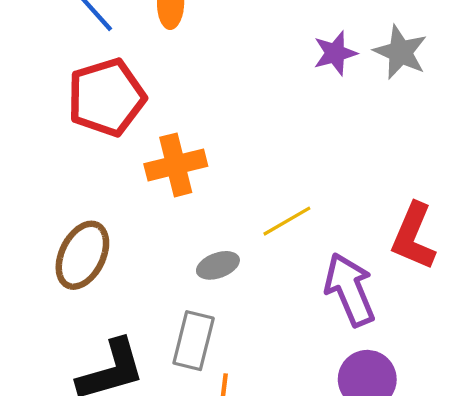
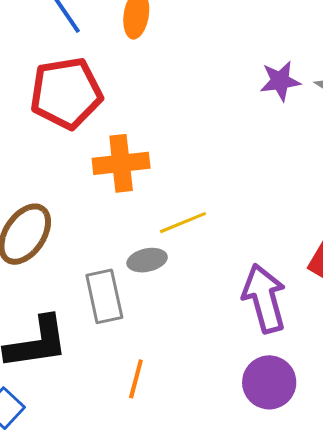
yellow line: (287, 221) -> (183, 223), moved
gray rectangle: (194, 341) -> (104, 296), moved, turned -34

